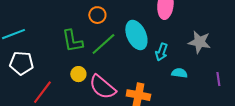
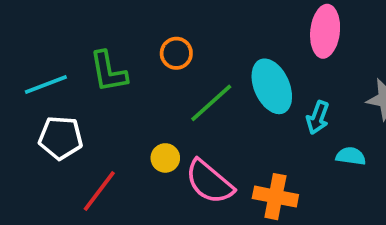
orange circle: (97, 15) -> (176, 53), moved
green L-shape: (72, 41) -> (108, 72), moved

